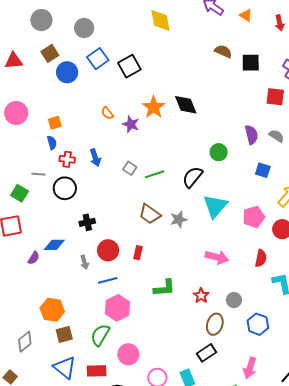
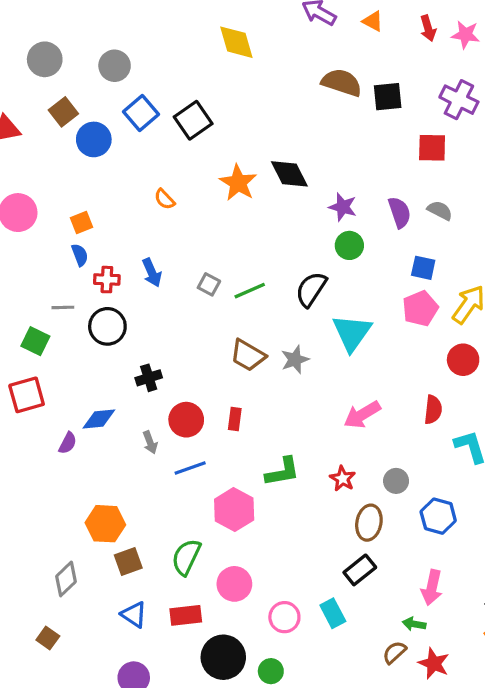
brown semicircle: (223, 51) -> (342, 83), size x1.4
purple star: (131, 124) -> (343, 207), moved
pink pentagon: (254, 217) -> (420, 308), moved
pink arrow: (217, 257) -> (362, 415), turned 140
pink hexagon: (117, 308) -> (234, 510), moved
blue triangle: (65, 367) -> (134, 615), size x0.7

